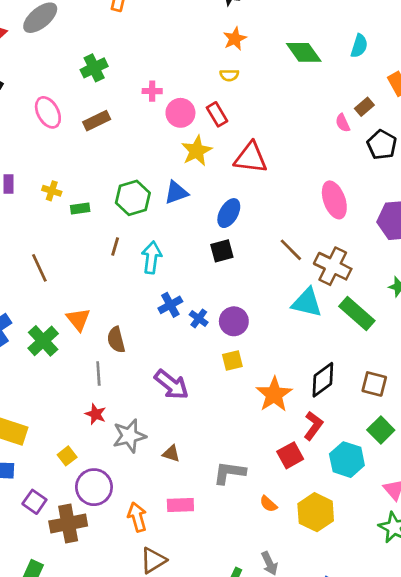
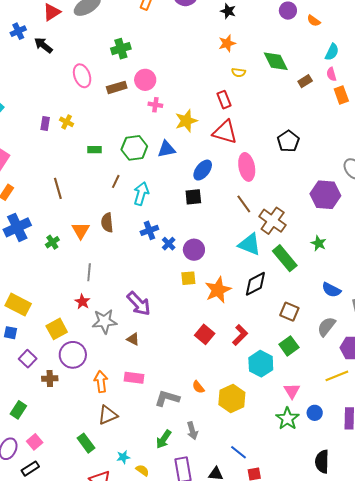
cyan semicircle: (359, 46) -> (332, 52), moved
yellow semicircle: (229, 75) -> (239, 72), moved
pink cross: (152, 91) -> (155, 105), moved
brown rectangle: (364, 107) -> (305, 81), moved
pink circle: (180, 113) -> (145, 80), moved
red rectangle: (217, 114) -> (224, 100), moved
pink semicircle: (343, 123) -> (331, 74), moved
black pentagon: (382, 145) -> (288, 141), moved
yellow cross: (52, 191) -> (67, 122), moved
pink ellipse: (334, 200) -> (247, 167), moved
brown semicircle: (116, 340) -> (107, 223), moved
green cross: (43, 341) -> (52, 242), size x0.6
black diamond: (323, 380) -> (255, 284), moved
purple arrow: (171, 385) -> (139, 304), moved
orange star: (274, 394) -> (218, 290), moved
red square: (290, 455) -> (205, 334), moved, turned -30
yellow square: (67, 456) -> (57, 329), size x1.5
gray L-shape: (229, 473) -> (167, 398), moved
brown cross: (68, 524) -> (50, 378), size x0.6

